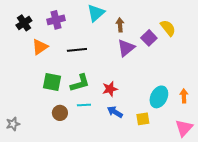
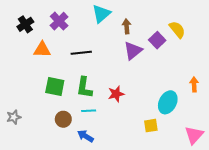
purple cross: (56, 20) -> (59, 21), turned -30
orange triangle: (40, 47) -> (42, 50), turned 36
green L-shape: (80, 83) -> (84, 88), turned 115
orange arrow: (184, 96) -> (194, 84), moved
blue arrow: (115, 112) -> (85, 136), moved
gray star: (13, 124) -> (14, 117), moved

